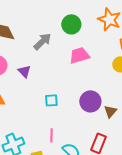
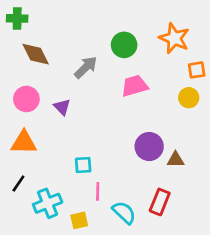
cyan square: (51, 100) -> (83, 165), moved
brown triangle: (110, 111) -> (176, 160), turned 48

